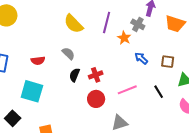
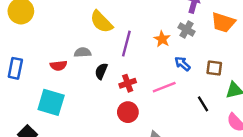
purple line: (107, 23) -> (126, 44), moved
gray cross: (138, 24) -> (187, 30), moved
gray semicircle: (68, 53) -> (83, 52), moved, turned -48
black semicircle: (75, 75) -> (101, 71), moved
pink line: (127, 90) -> (164, 87), moved

